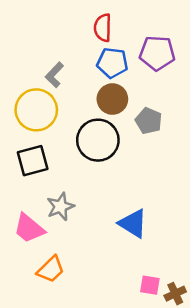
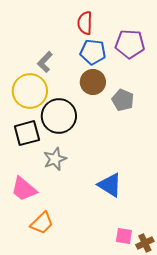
black circle: (98, 140) -> (59, 116), moved
gray star: (60, 207) -> (55, 159), moved

